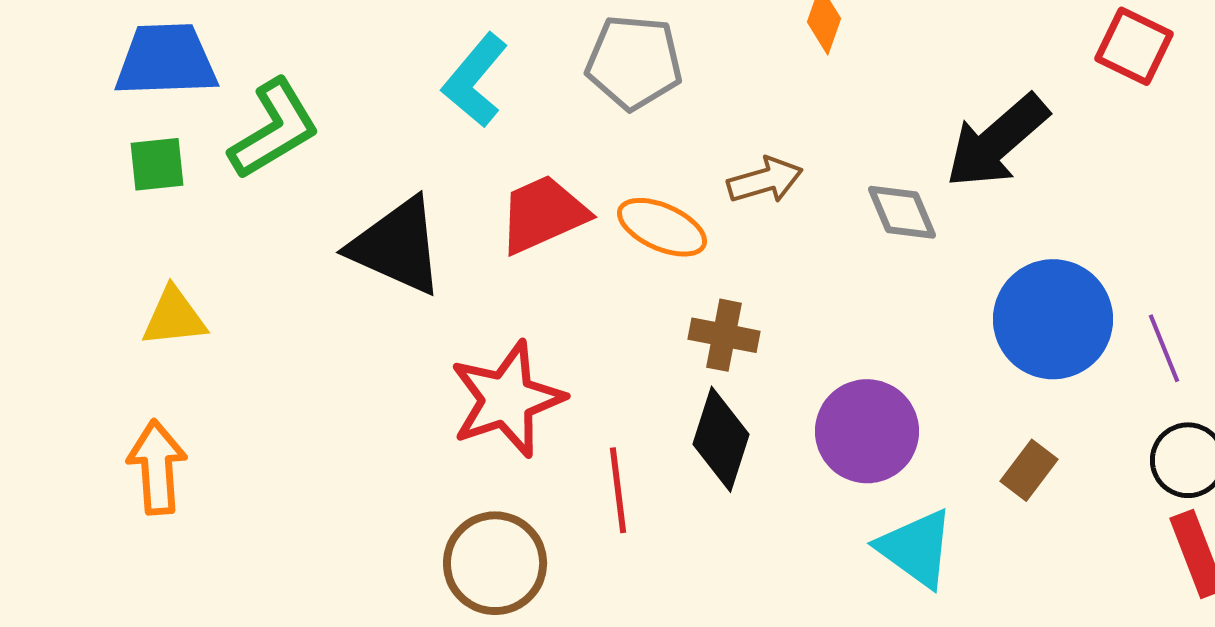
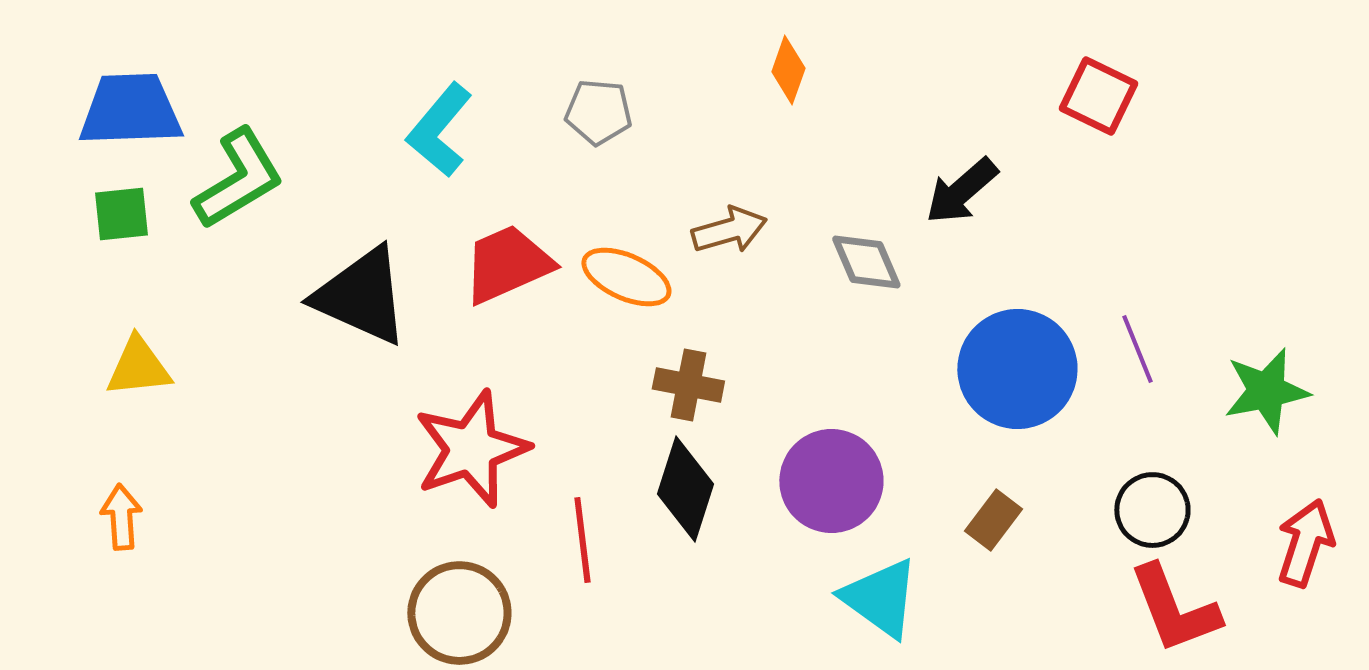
gray pentagon: (634, 62) -> (598, 112), size x0.7
black arrow: (997, 141) -> (961, 191), size x0.7
purple line: (1164, 348) -> (1137, 349), moved
orange arrow: (157, 467) -> (121, 517), size x0.7

